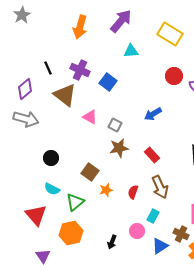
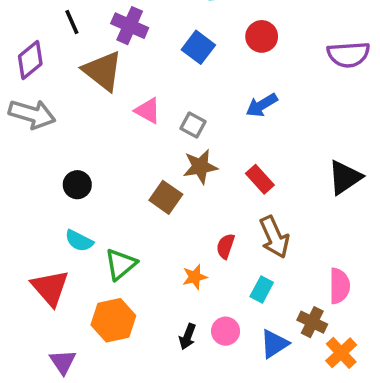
red circle: (174, 76) -> (262, 36), moved
blue square: (108, 82) -> (198, 47), moved
brown square: (90, 172) -> (166, 197), moved
orange star: (106, 190) -> (195, 277), moved
pink circle: (137, 231) -> (226, 331), moved

